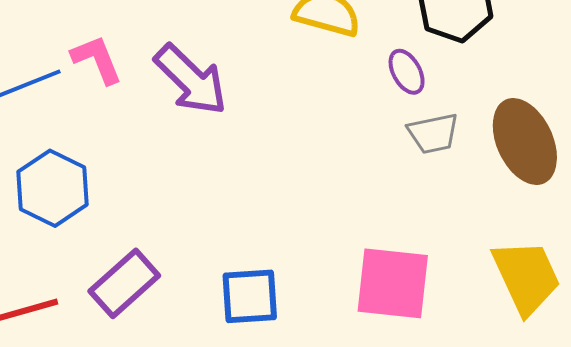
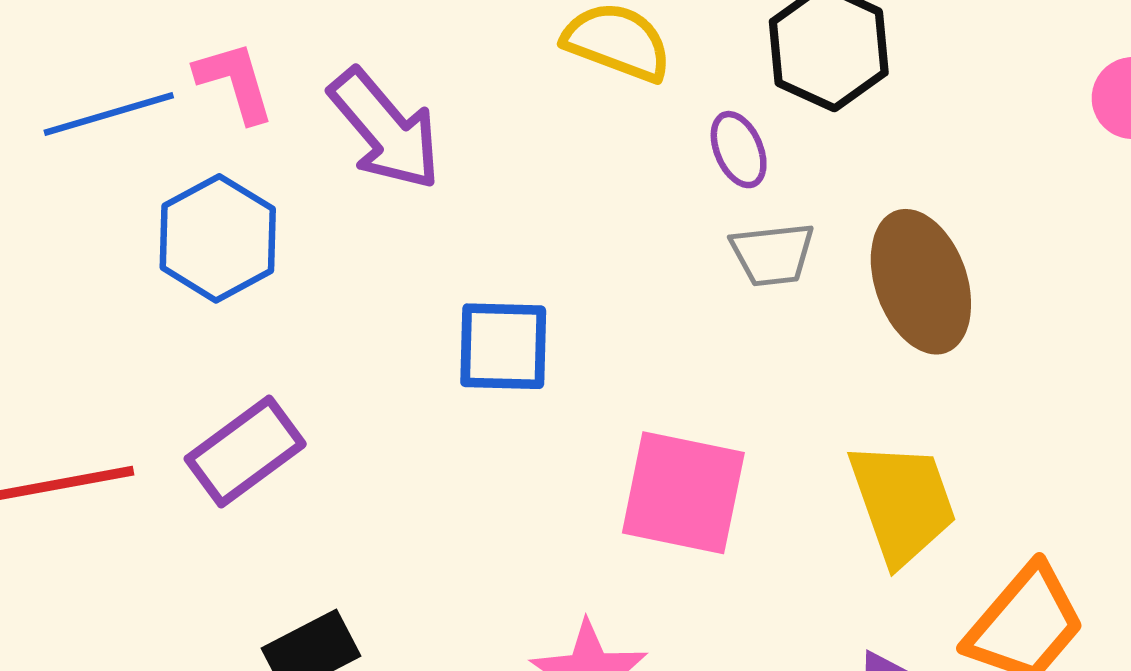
blue hexagon: (53, 188) -> (218, 238), moved
blue square: (250, 296) -> (503, 346), moved

